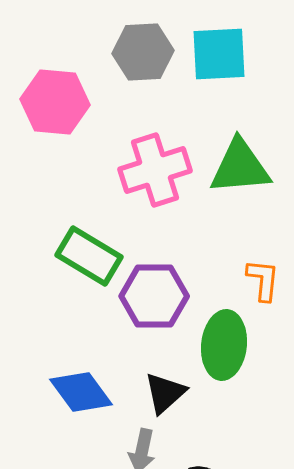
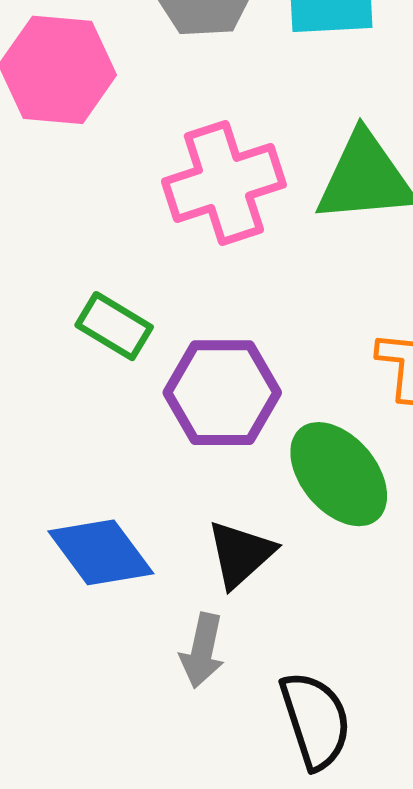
green rectangle: (89, 256) -> (114, 326), size x0.7
green ellipse: (224, 345) -> (339, 474), turned -46

